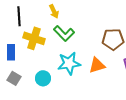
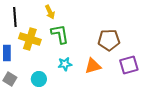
green L-shape: (64, 33) -> (60, 34), turned -145
cyan star: (69, 63) -> (65, 64), size x0.6

